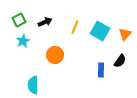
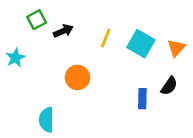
green square: (19, 20) -> (37, 20), moved
cyan star: (23, 41) -> (15, 58), moved

